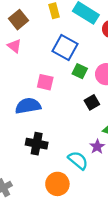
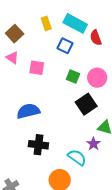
blue square: (65, 48) -> (65, 46), moved, size x0.7
pink square: (45, 82) -> (37, 68), moved
black square: (92, 102) -> (86, 104), size x1.5

